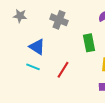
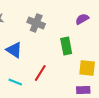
cyan line: (33, 67) -> (15, 82), moved

